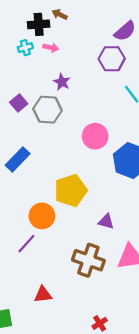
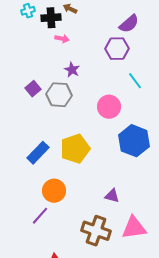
cyan cross: (25, 48) -> (28, 11), moved
pink circle: (95, 136) -> (109, 107), moved
blue rectangle: (18, 159) -> (38, 153), moved
yellow pentagon: (71, 190) -> (75, 149), moved

